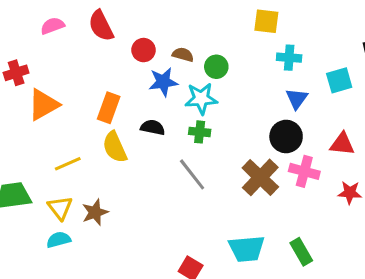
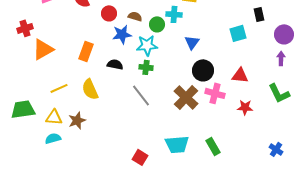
cyan cross: (289, 58) -> (174, 14), moved
blue triangle: (297, 99) -> (192, 42), moved
yellow semicircle: (115, 147) -> (90, 89), moved
yellow triangle: (60, 208) -> (54, 117), turned -48

